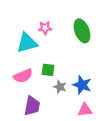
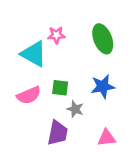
cyan triangle: (27, 43) -> (34, 54), turned 45
blue star: (82, 85) -> (103, 86), moved, turned -30
purple trapezoid: (32, 106) -> (58, 133), moved

